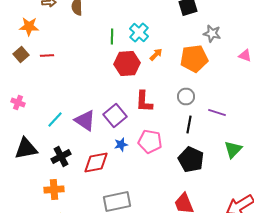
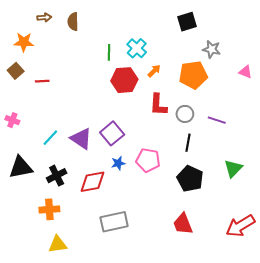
red line: (47, 56) -> (42, 81), moved
red L-shape: (144, 102) -> (158, 105), moved
purple line: (217, 112) -> (217, 120), moved

